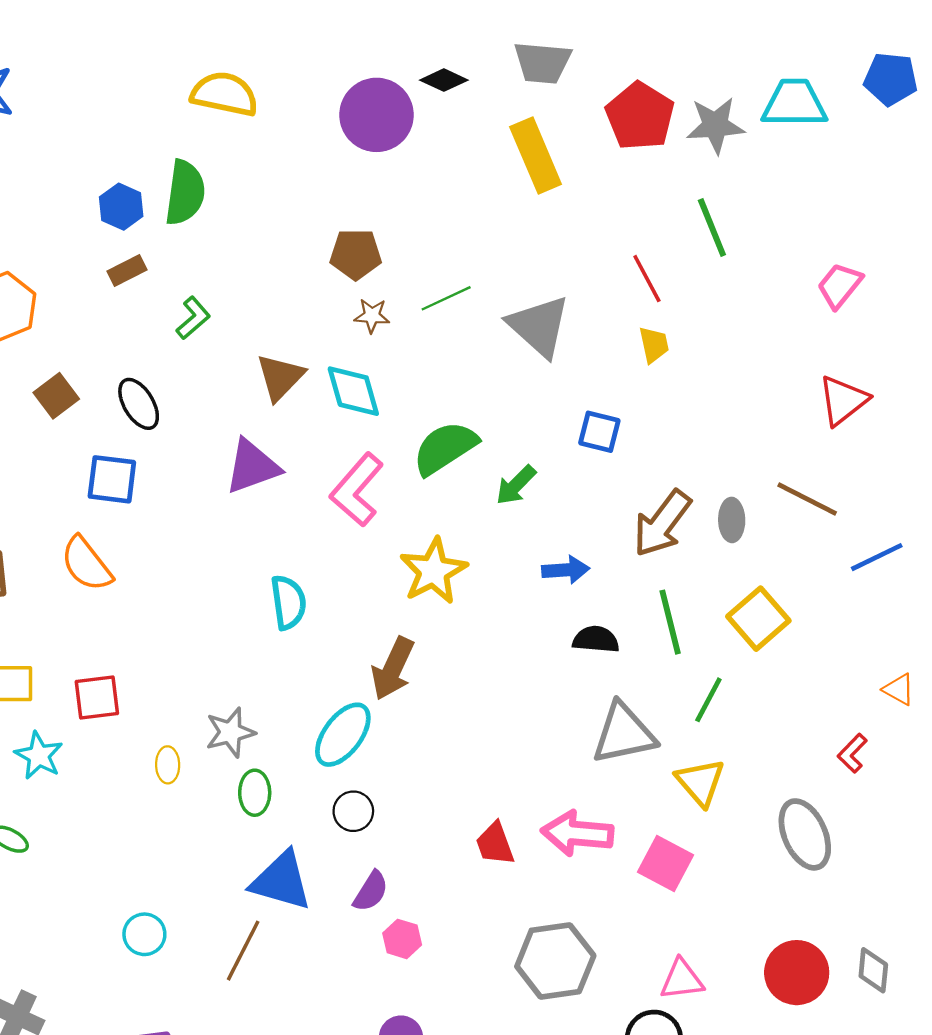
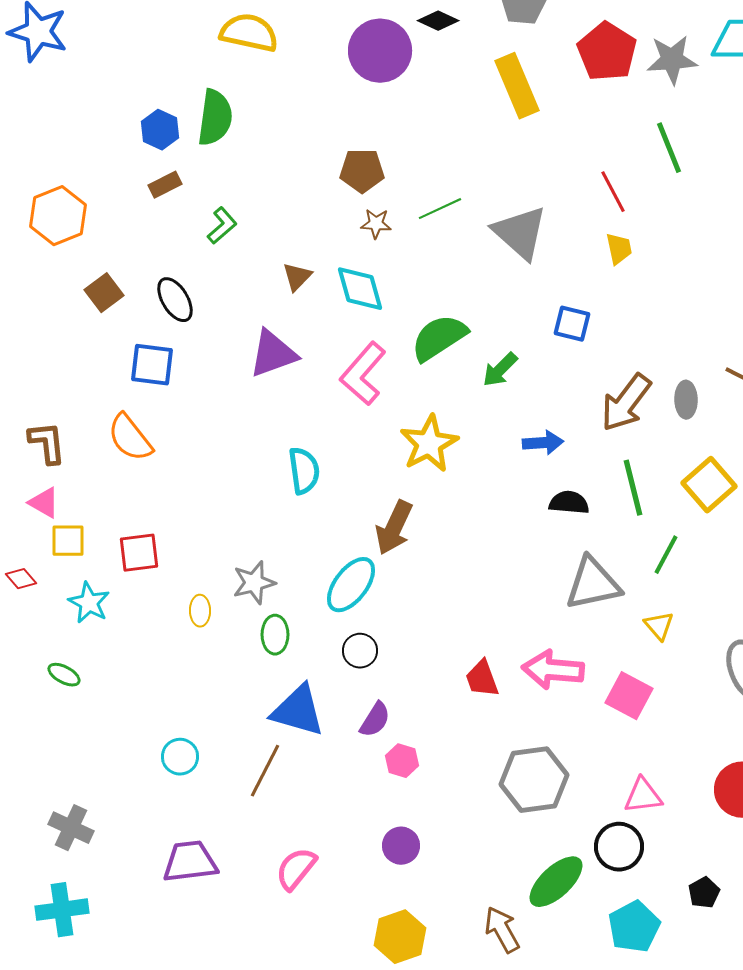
brown triangle: (280, 377) -> (297, 277), size x0.7
yellow triangle: (700, 782) -> (659, 626), size x0.7

